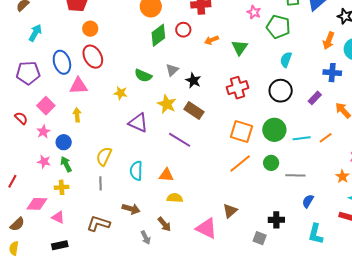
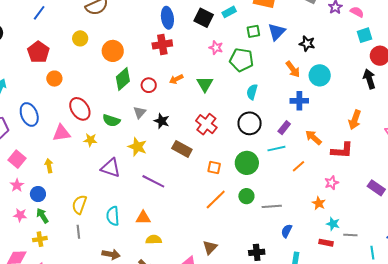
red circle: (183, 30) -> (149, 85), moved
orange arrow: (329, 41) -> (293, 69), turned -54
red ellipse: (93, 57) -> (80, 109), moved
pink triangle: (78, 86) -> (61, 133), moved
red cross: (238, 88) -> (206, 124), turned -30
brown rectangle: (194, 110) -> (182, 149), moved
orange square: (241, 132) -> (214, 168), size x0.6
cyan line: (302, 138) -> (276, 149), moved

